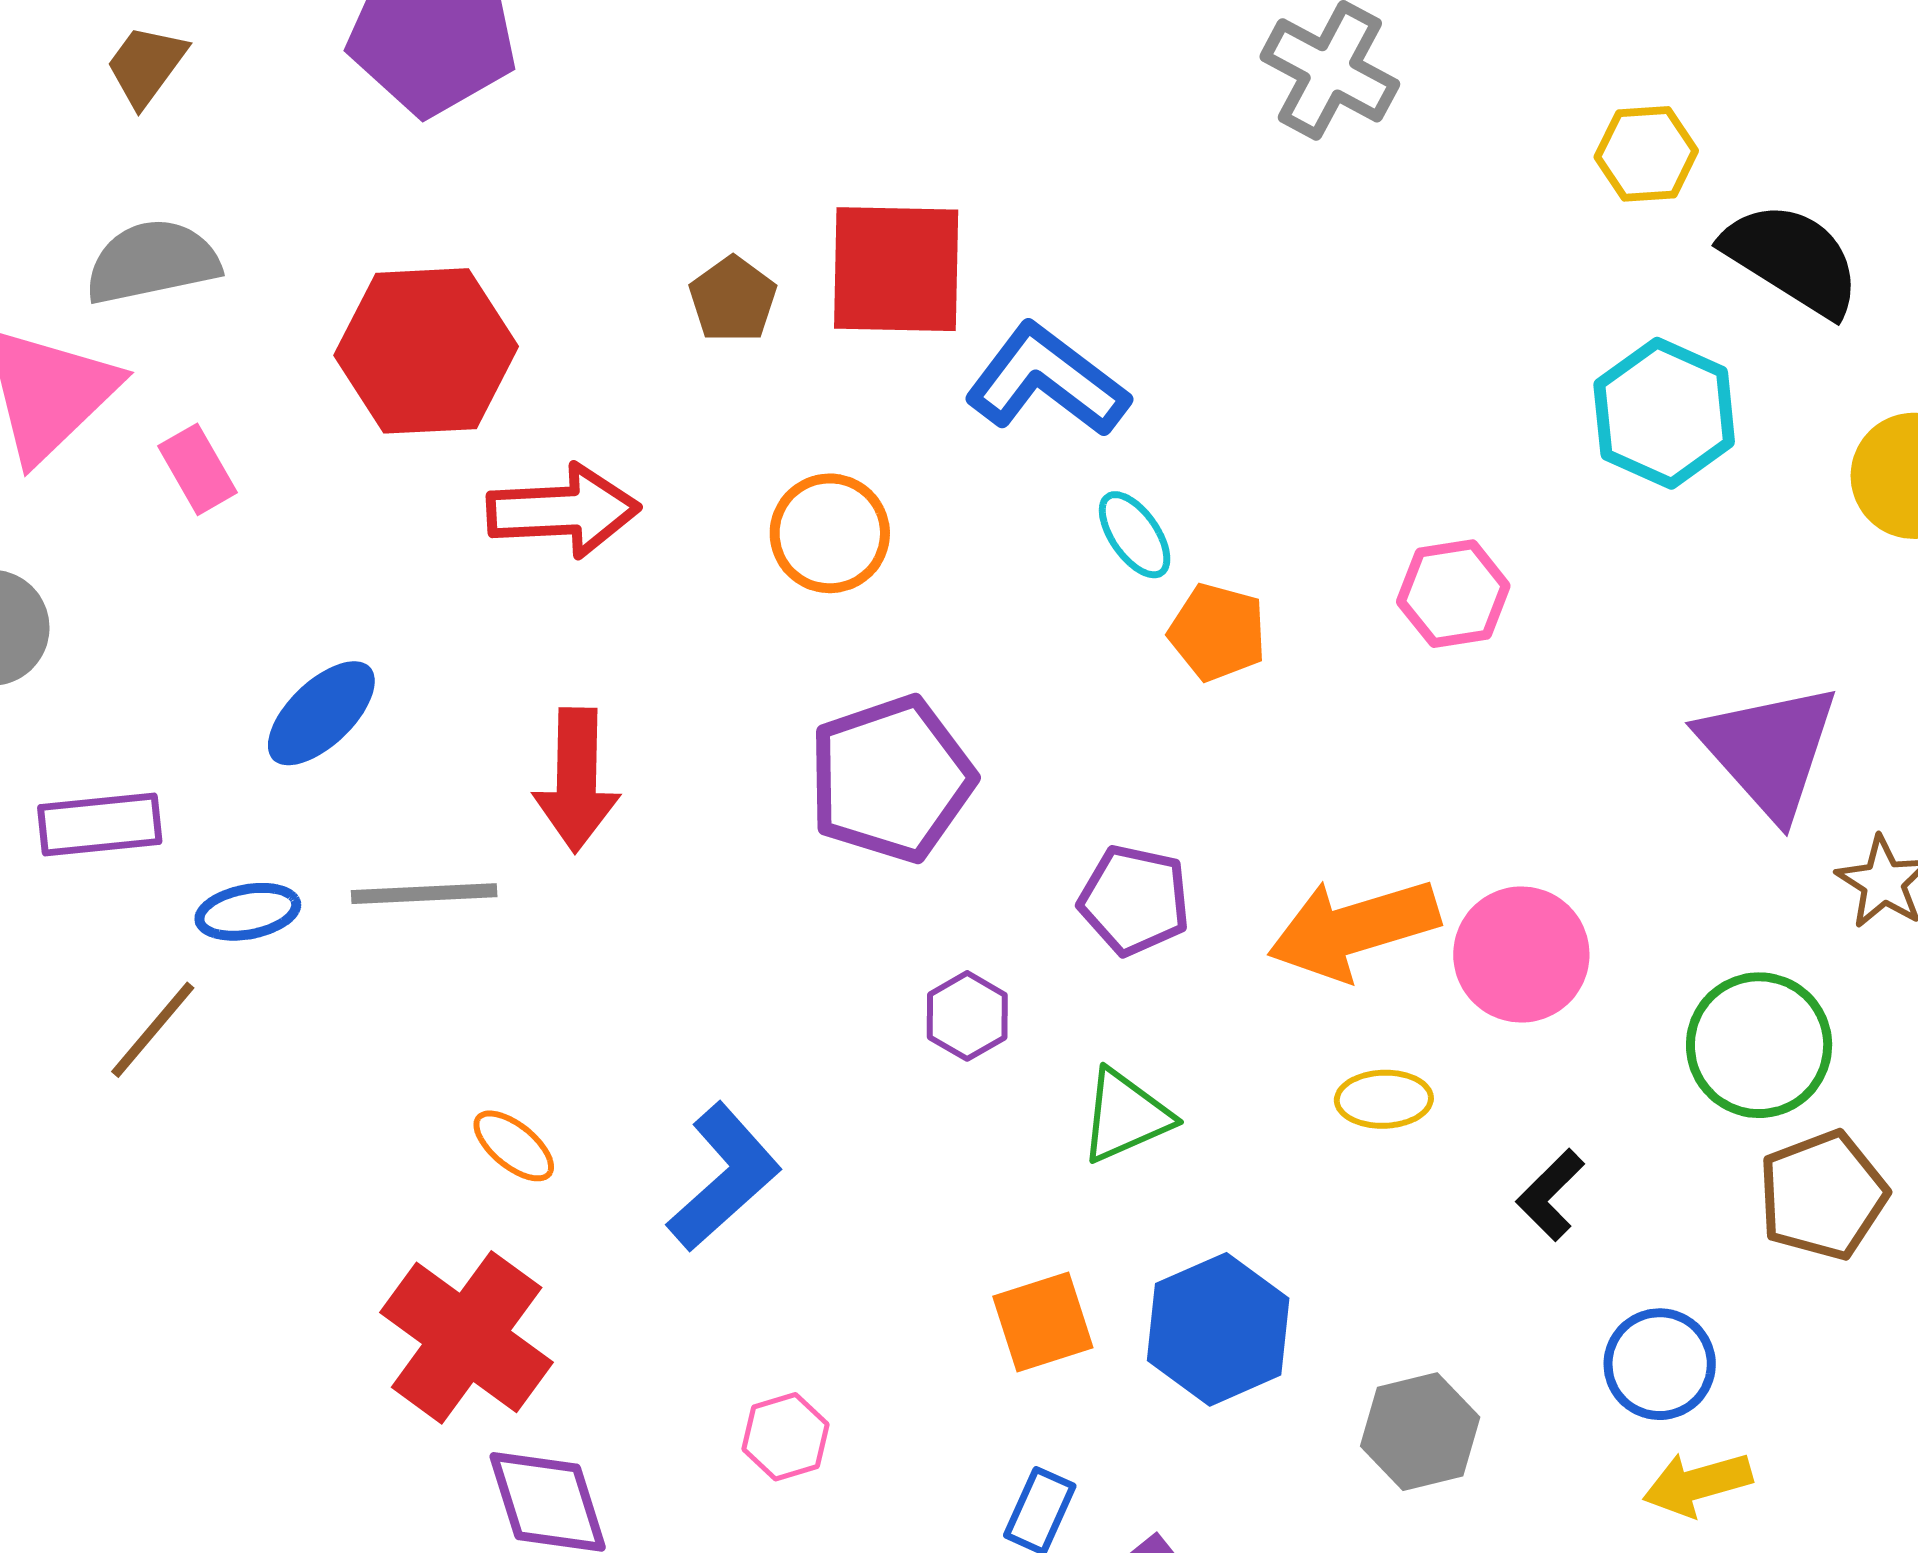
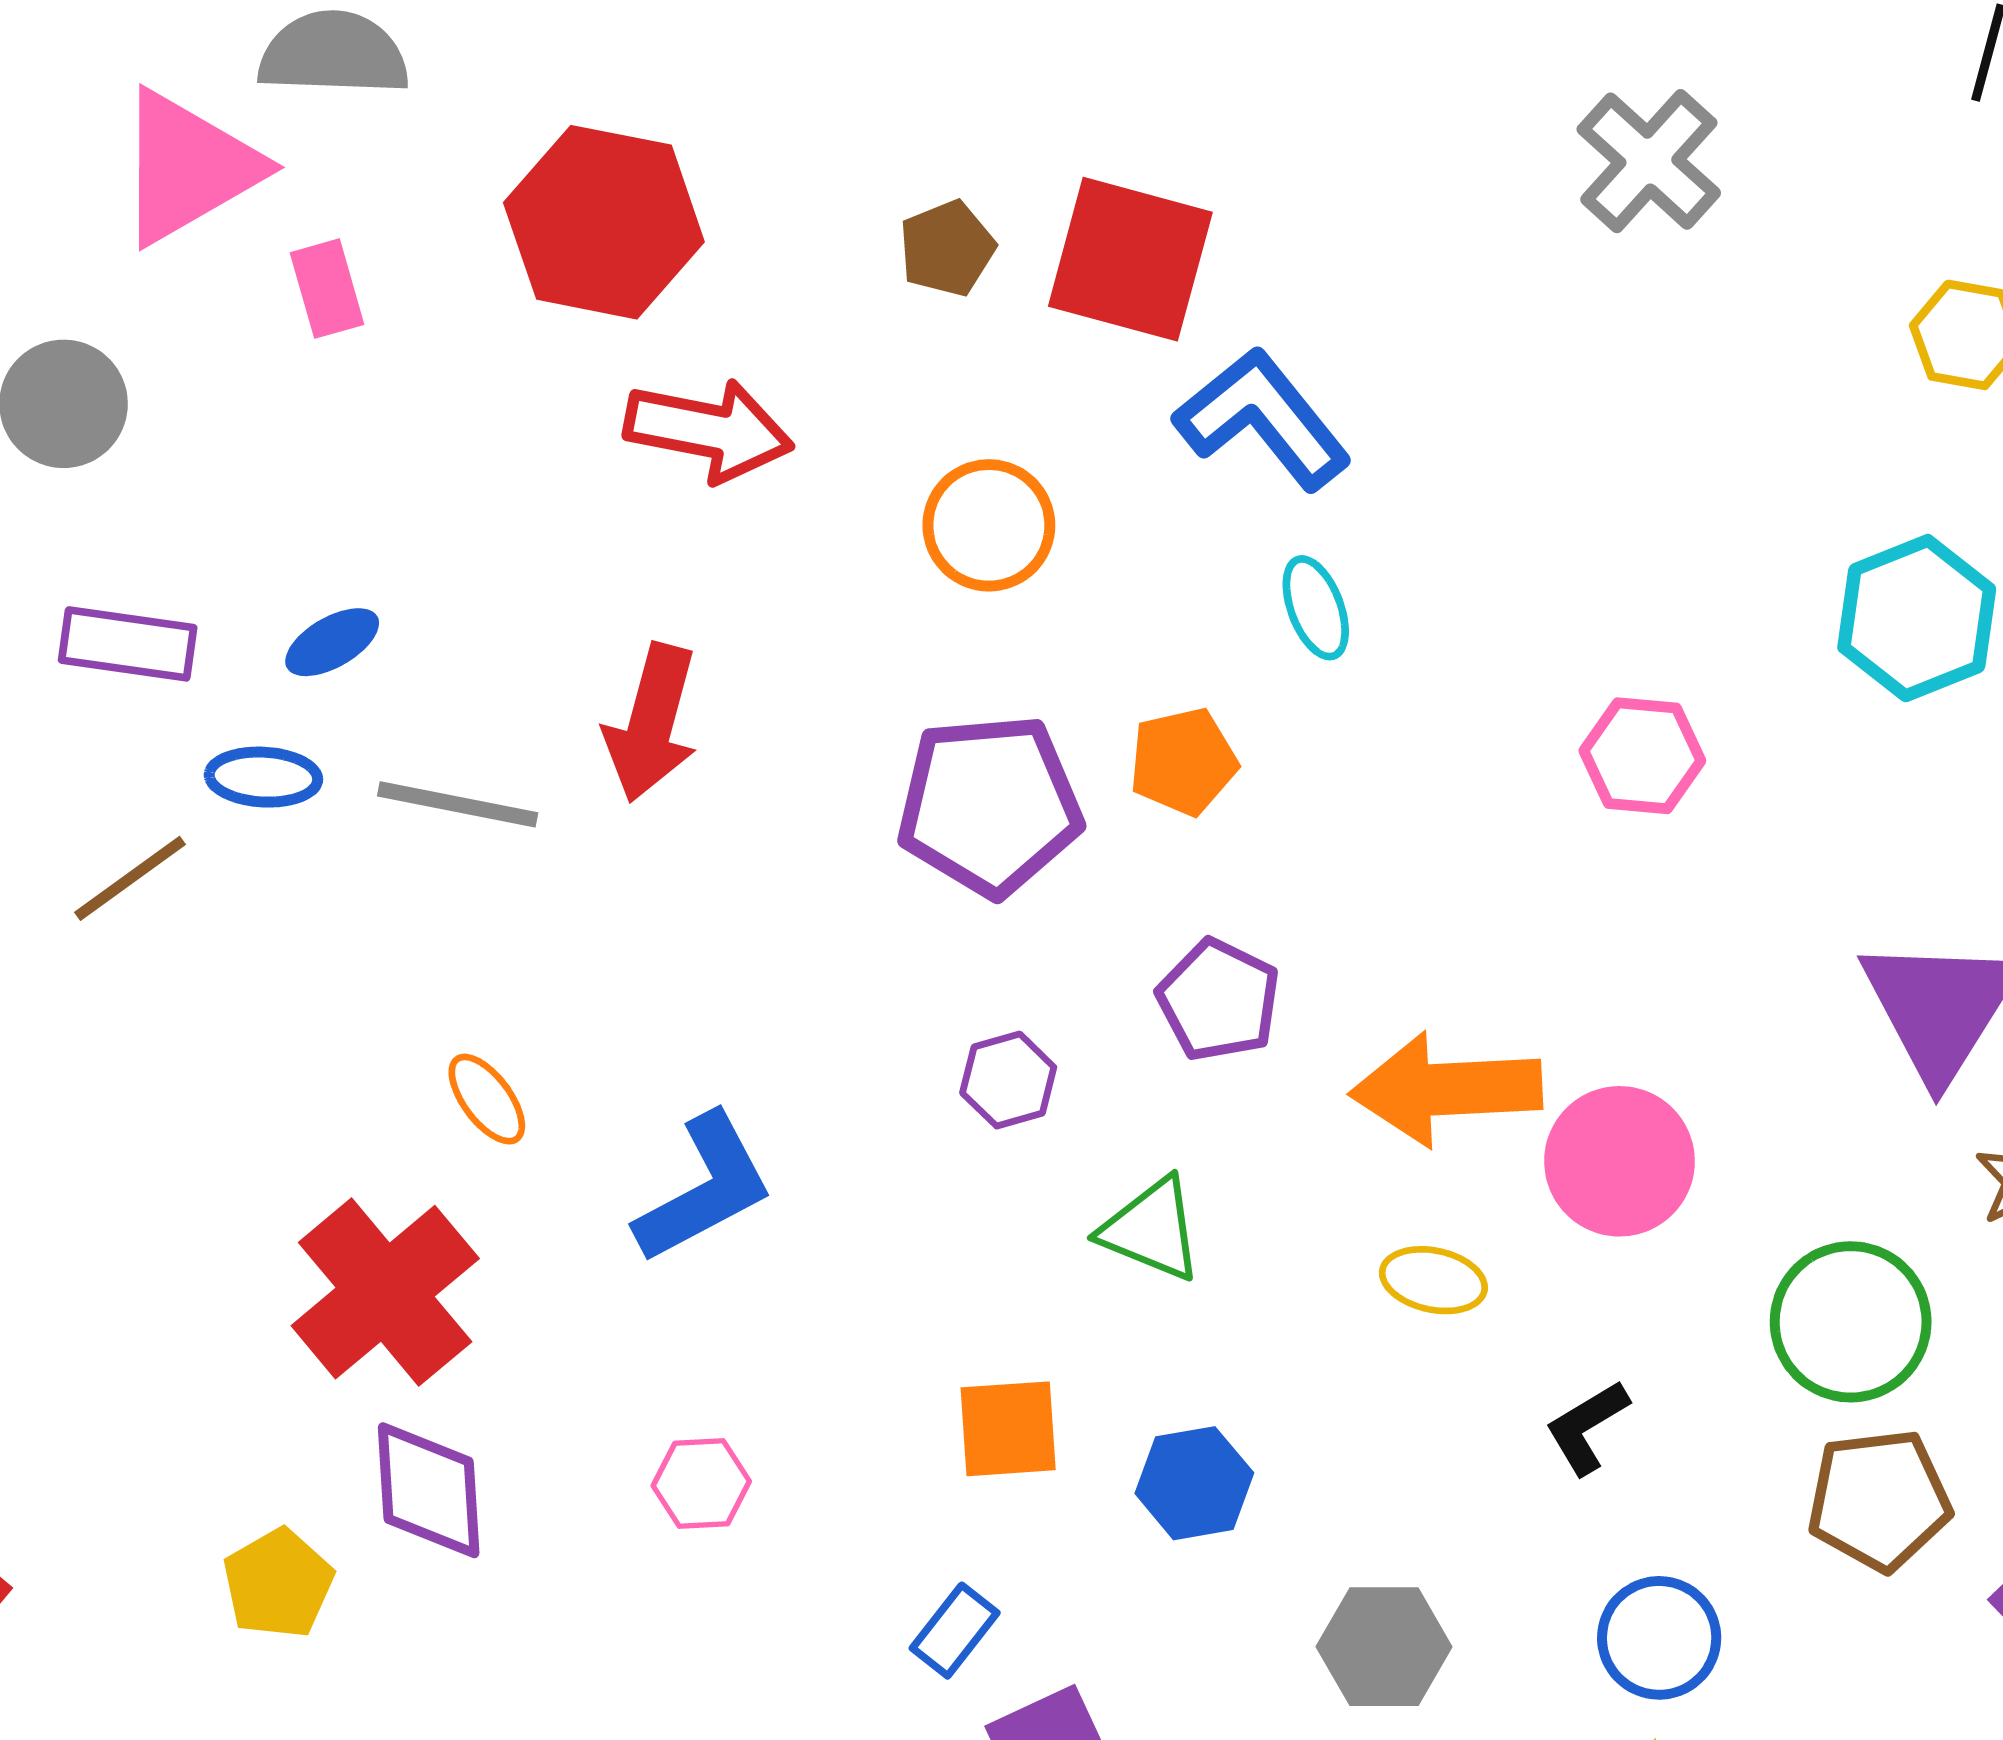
orange pentagon: (1217, 632) -> (1183, 761), moved, turned 30
blue ellipse: (321, 713) -> (332, 642), moved, size x0.7
green triangle: (1125, 1116) -> (1151, 1229), turned 32
blue hexagon: (1218, 1329) -> (1194, 1483), size x0.7

